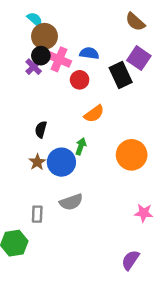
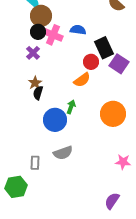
purple square: (139, 58) -> (119, 64), moved
purple cross: (34, 67) -> (33, 53), moved
red circle: (80, 80) -> (91, 62), moved
brown star: (37, 162) -> (35, 83), moved

